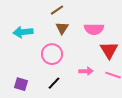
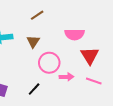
brown triangle: (62, 28) -> (33, 41), moved
pink circle: (52, 54) -> (49, 63), moved

